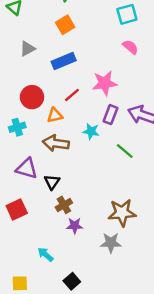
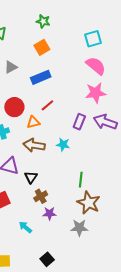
pink semicircle: (130, 47) -> (96, 66), size x1.5
pink star: (105, 83) -> (96, 93), moved
cyan star: (91, 131) -> (63, 145), moved
green line: (125, 151) -> (81, 180), moved, turned 56
brown star: (122, 213) -> (89, 203), turned 30
cyan arrow: (45, 254) -> (25, 227), moved

